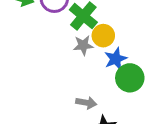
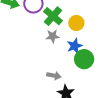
yellow circle: (103, 36) -> (76, 23), moved

